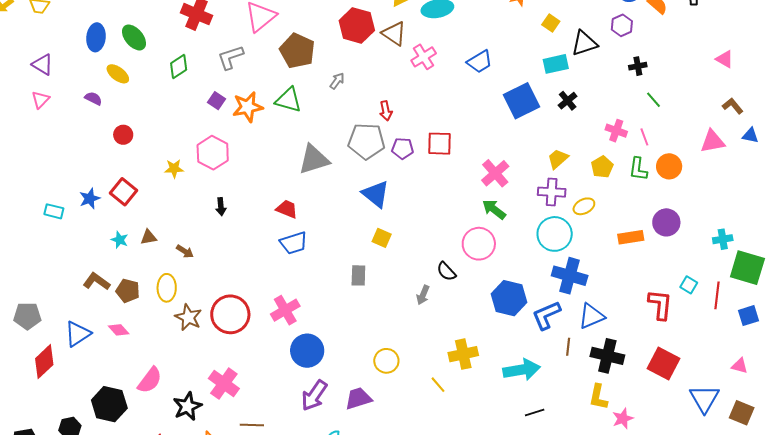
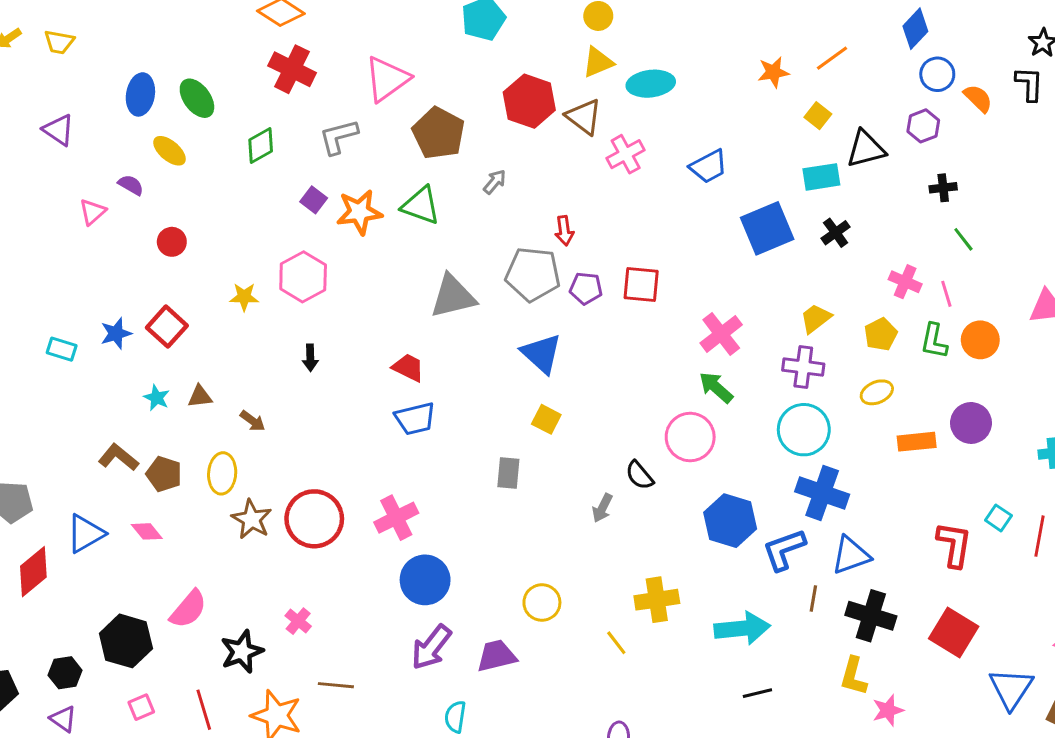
pink triangle: (40, 100) -> (93, 212), moved
yellow ellipse: (584, 206) -> (877, 392), moved
pink cross: (224, 384) -> (298, 621), size x0.6

